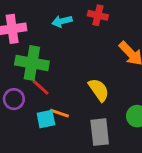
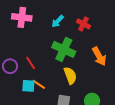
cyan arrow: (62, 21) -> (58, 21), turned -48
green cross: (32, 63) -> (64, 49), moved

